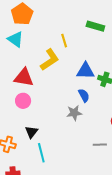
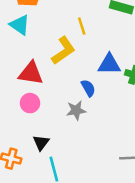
blue semicircle: (84, 95) -> (88, 88), moved
gray star: (74, 113) -> (76, 110), moved

